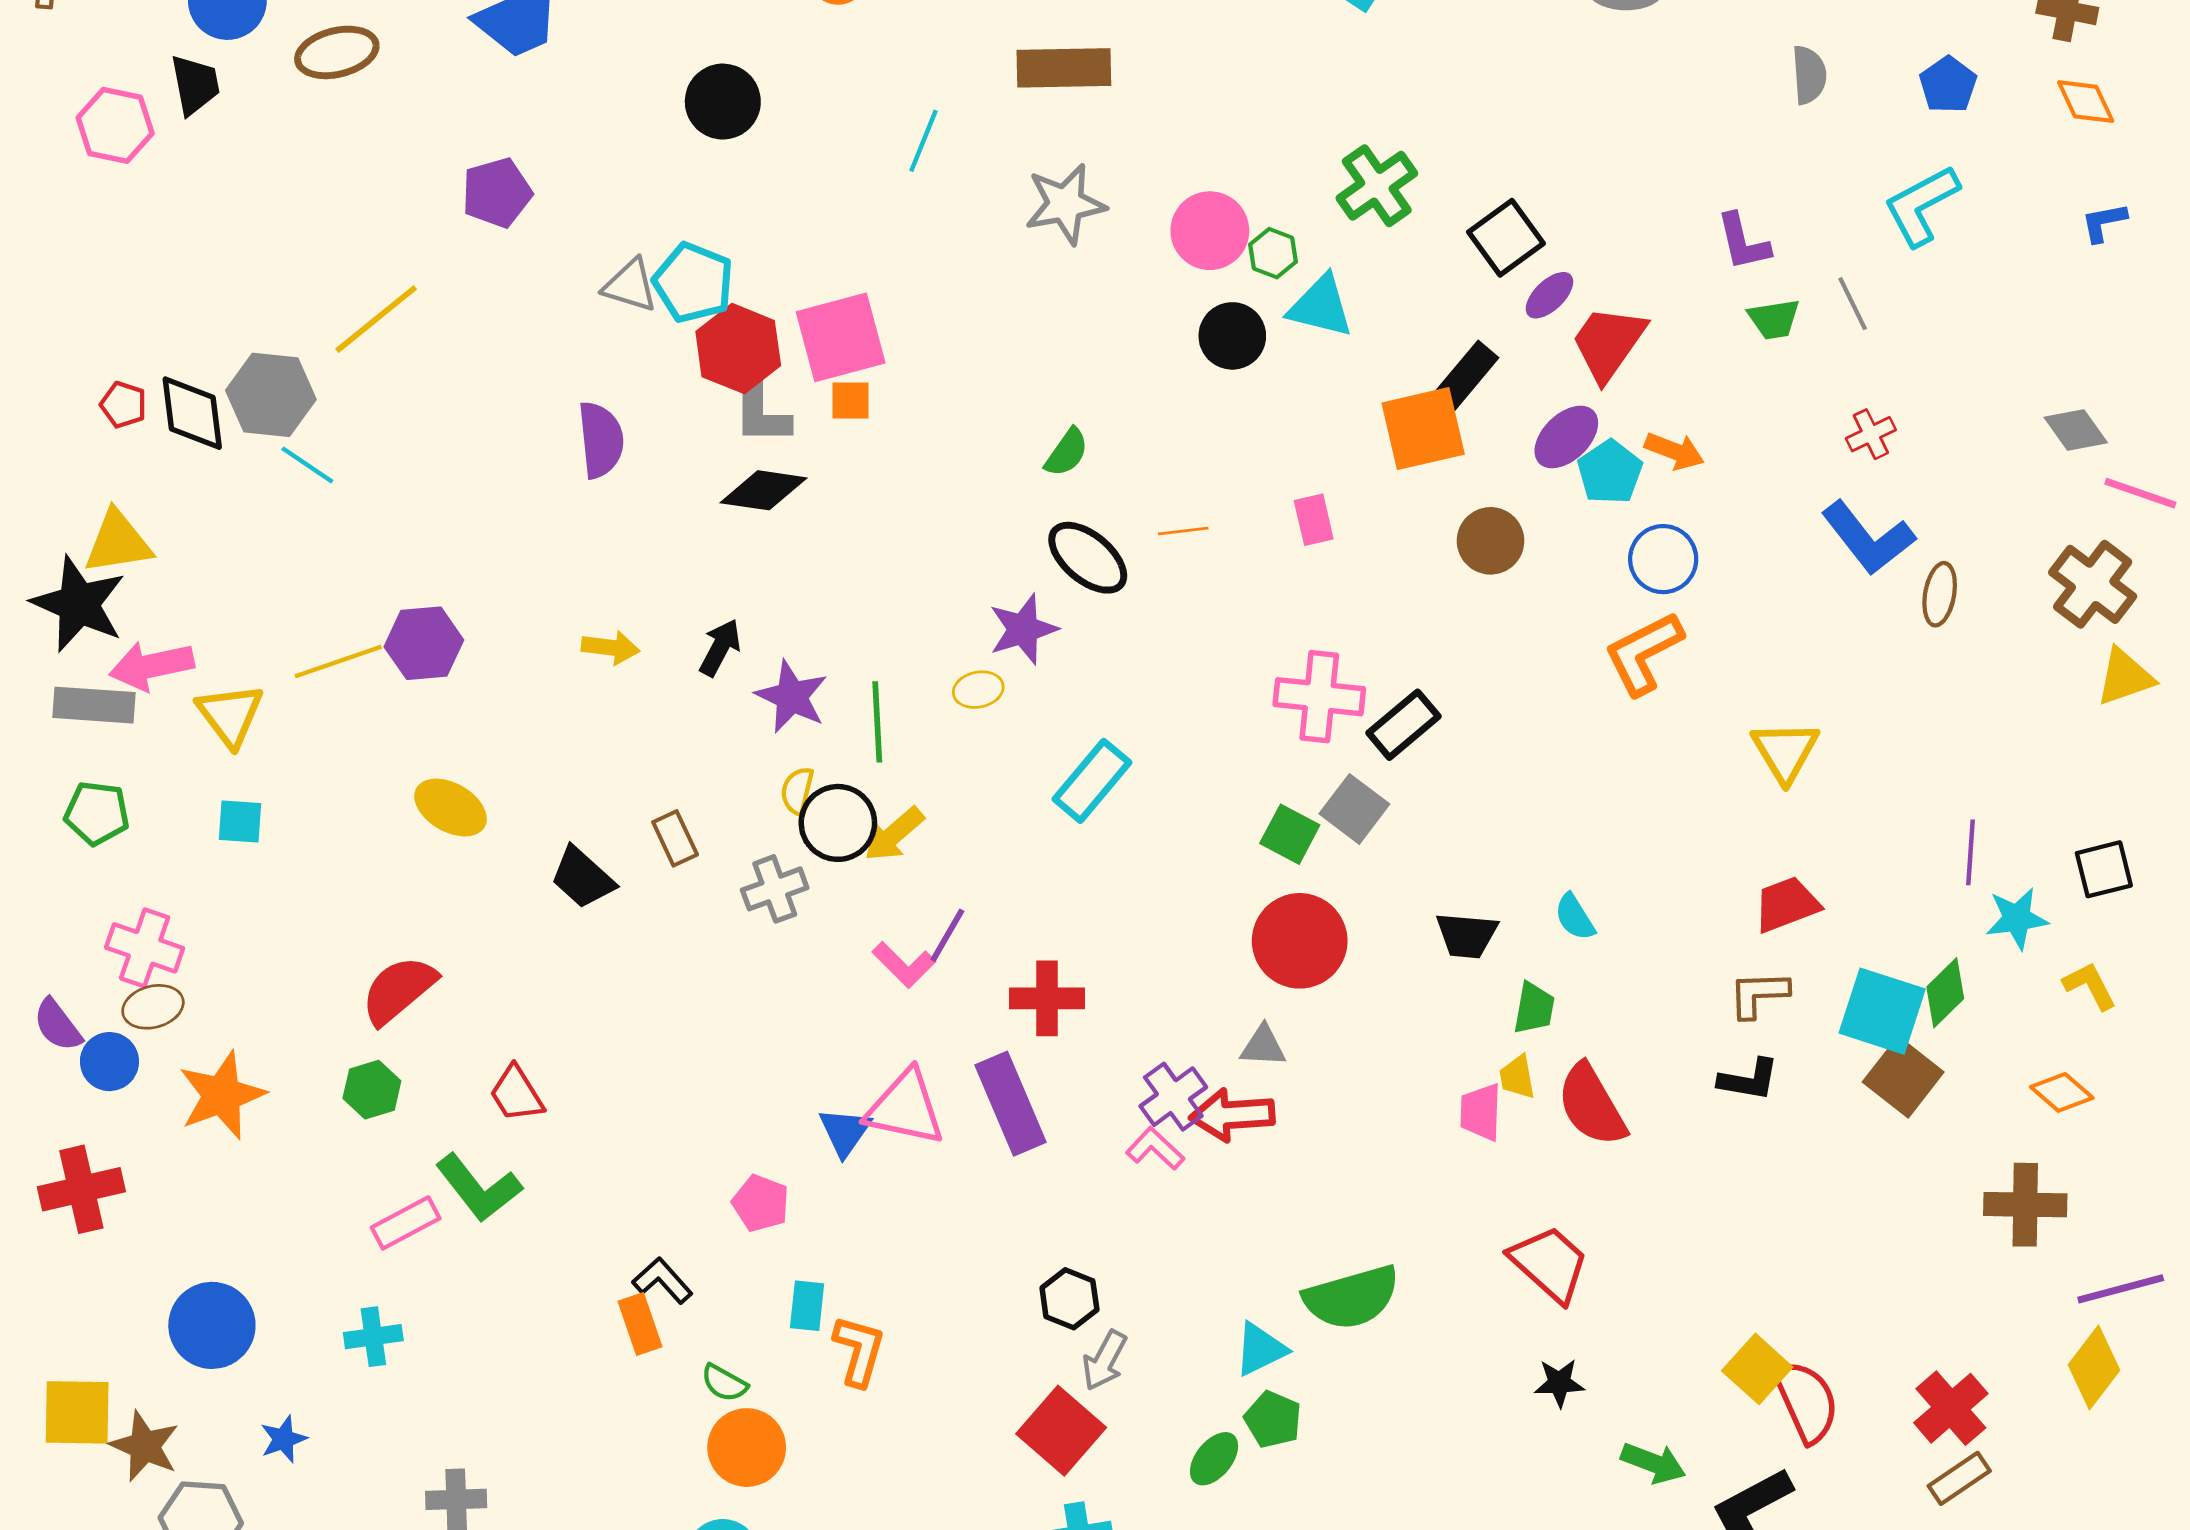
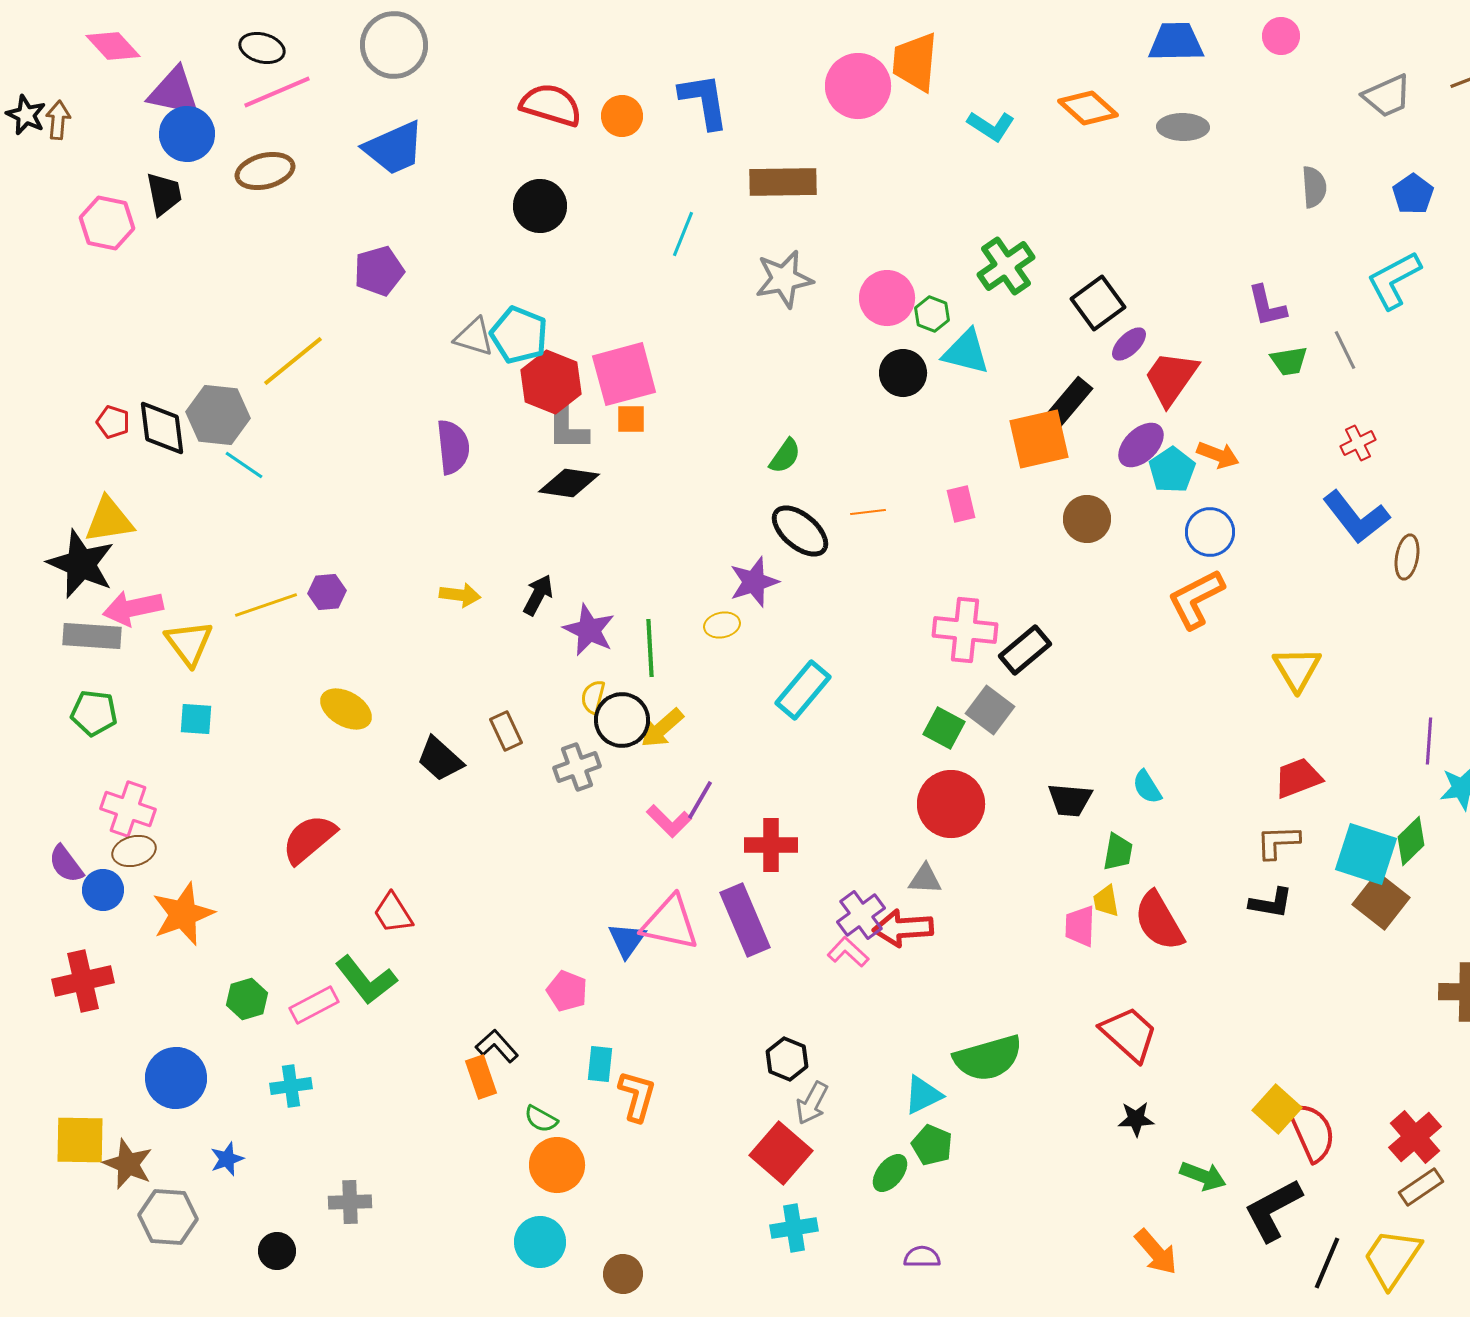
purple hexagon: (424, 643) -> (327, 592), size x0.7
green hexagon: (372, 1090) -> (247, 999), moved

